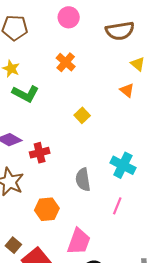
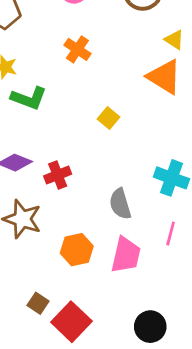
orange triangle: (127, 90) -> (164, 77), size x1.8
pink trapezoid: (79, 241) -> (126, 255), moved

